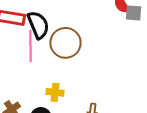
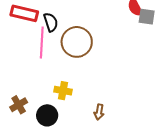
black semicircle: (38, 25) -> (51, 22), size x0.7

